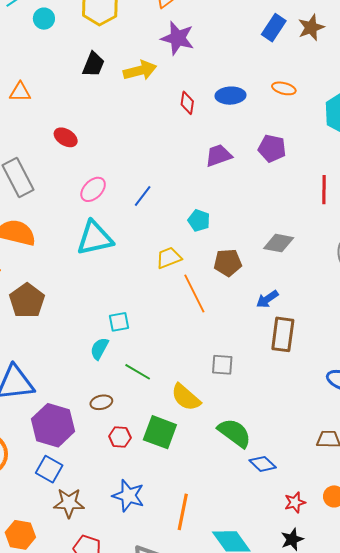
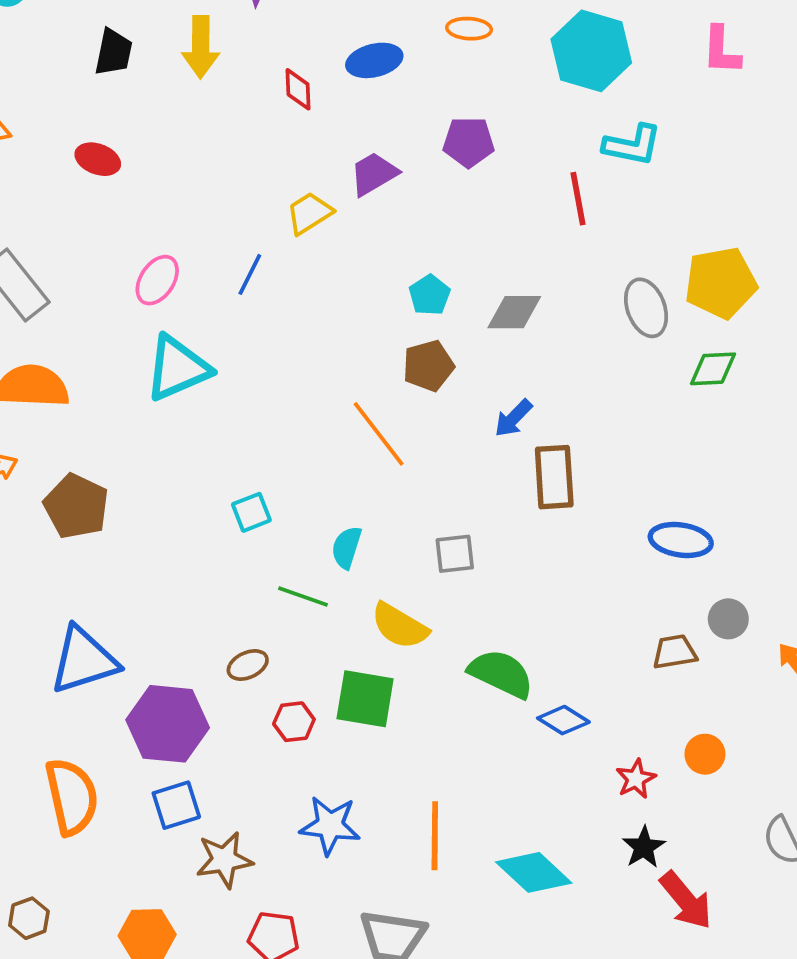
yellow arrow: (140, 71) -> (201, 47), turned 116
red ellipse: (66, 137) -> (98, 159), moved
cyan pentagon: (199, 220) -> (430, 295), moved, turned 30
yellow trapezoid: (169, 258) -> (309, 213), moved
cyan semicircle: (99, 349) -> (346, 547), moved
blue square: (49, 469) -> (176, 805), turned -36

